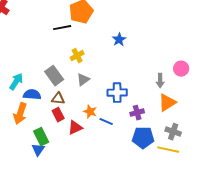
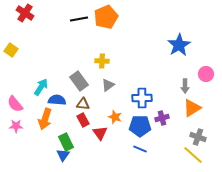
black line: (62, 28) -> (79, 19), moved
blue star: (119, 40) -> (179, 45), moved, size x1.6
yellow cross: (77, 56) -> (102, 61), turned 32
blue line: (106, 122) -> (140, 149), moved
red triangle: (75, 128) -> (100, 133), turned -42
blue pentagon: (143, 138) -> (140, 126), moved
yellow line: (168, 150) -> (193, 155), turned 30

